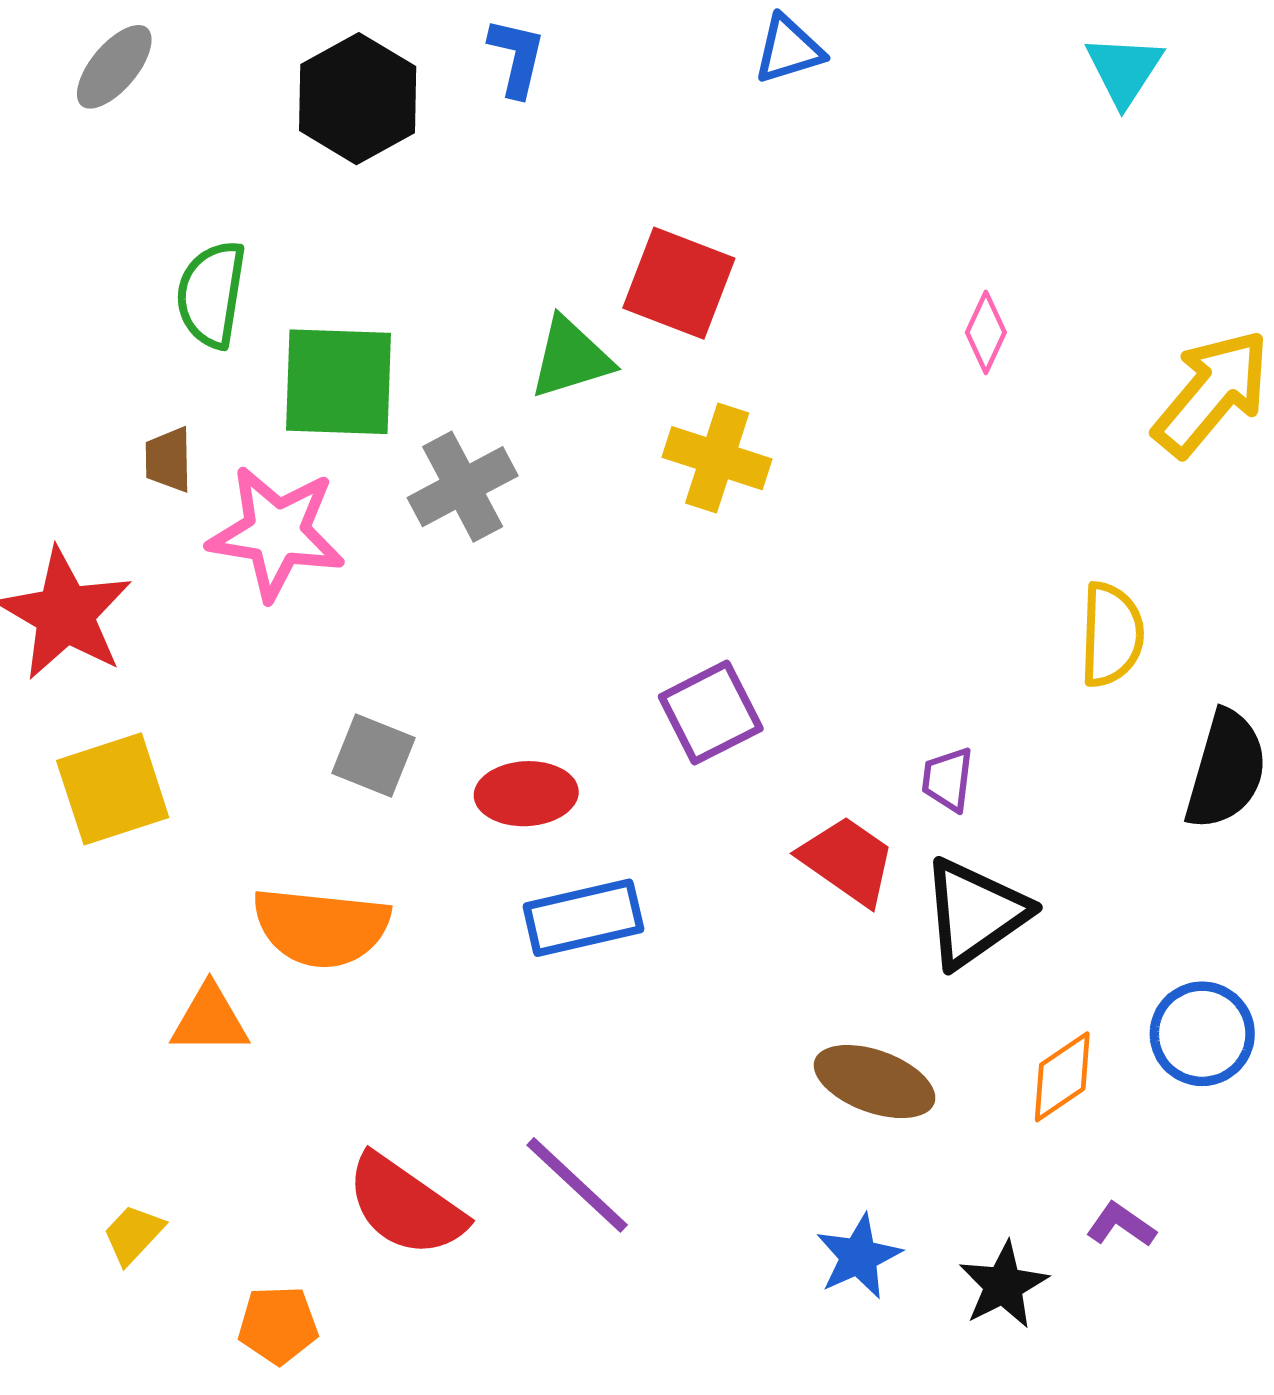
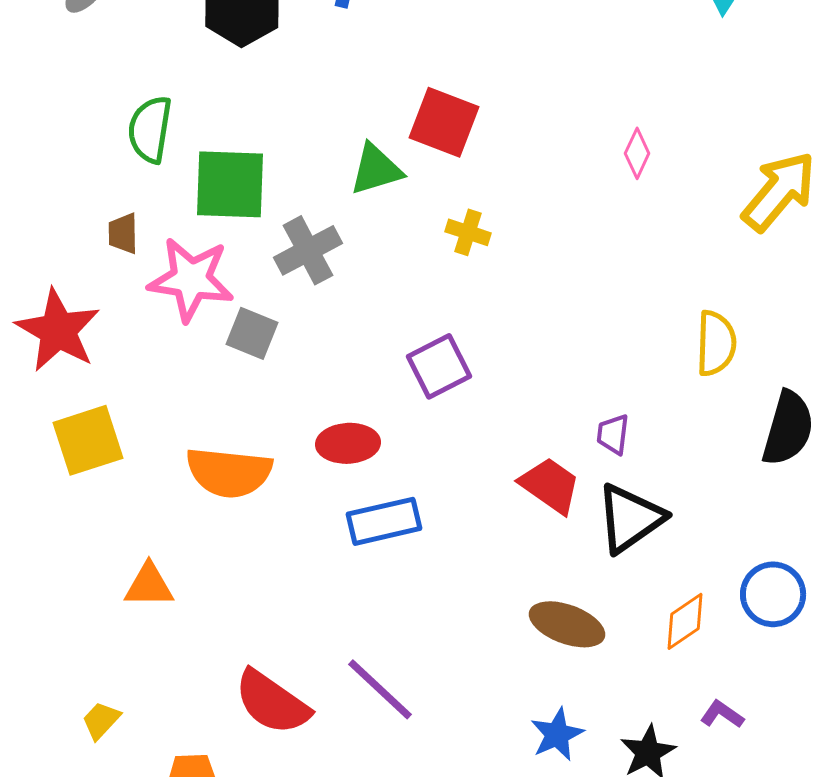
yellow cross: (717, 458) -> (468, 232), size x0.7
purple square: (711, 713) -> (439, 366), moved
gray square: (374, 755) -> (252, 333), moved
orange semicircle: (321, 927) -> (229, 472), moved

